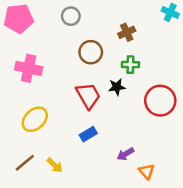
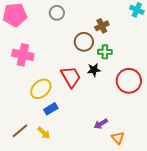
brown circle: (91, 52) -> (84, 42), moved
yellow ellipse: (35, 119) -> (41, 89), moved
blue rectangle: (88, 134) -> (51, 109), moved

